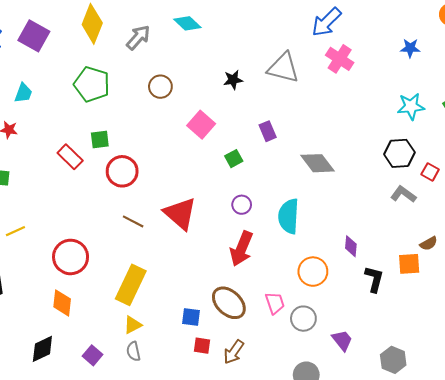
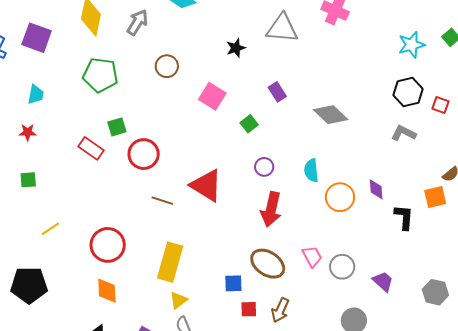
gray L-shape: (403, 194) -> (404, 133), moved
cyan semicircle: (289, 216) -> (311, 170), size x0.7
orange circle: (313, 272) -> (340, 197), moved

